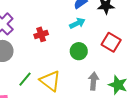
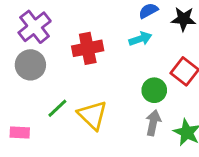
red cross: (41, 34) -> (88, 48), size x1.5
green circle: (79, 51) -> (154, 90), moved

